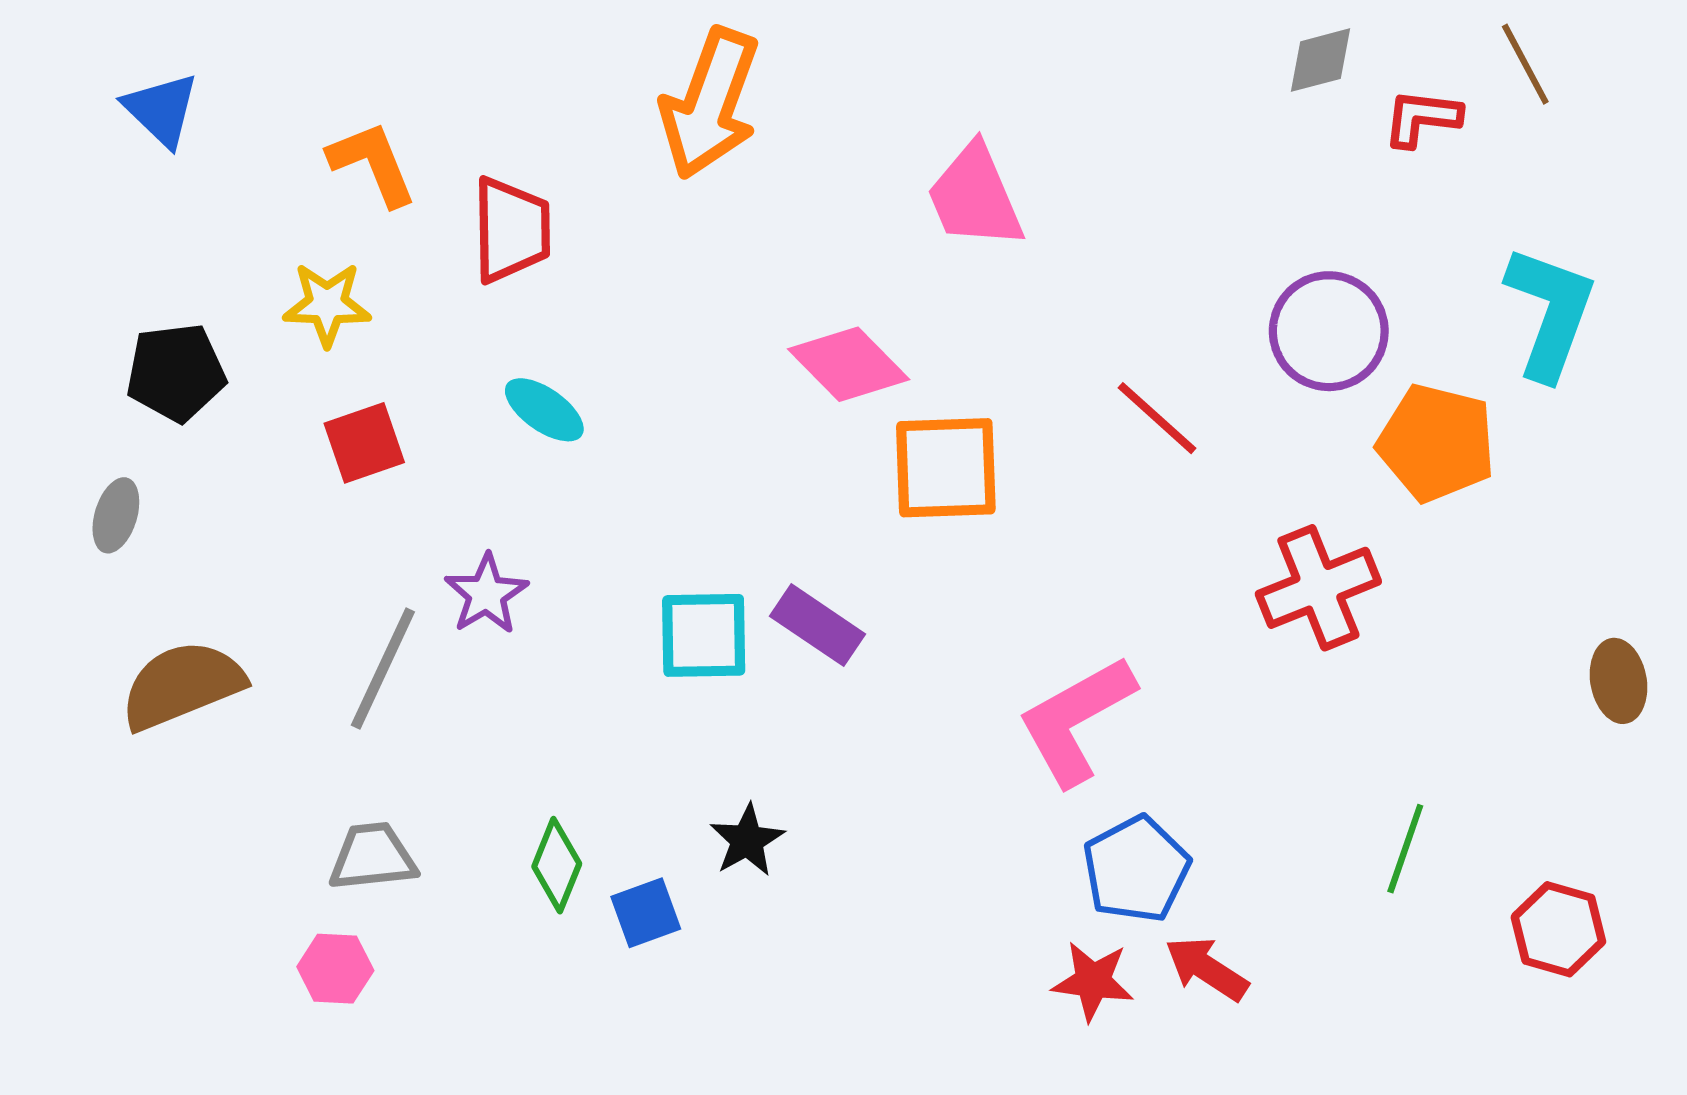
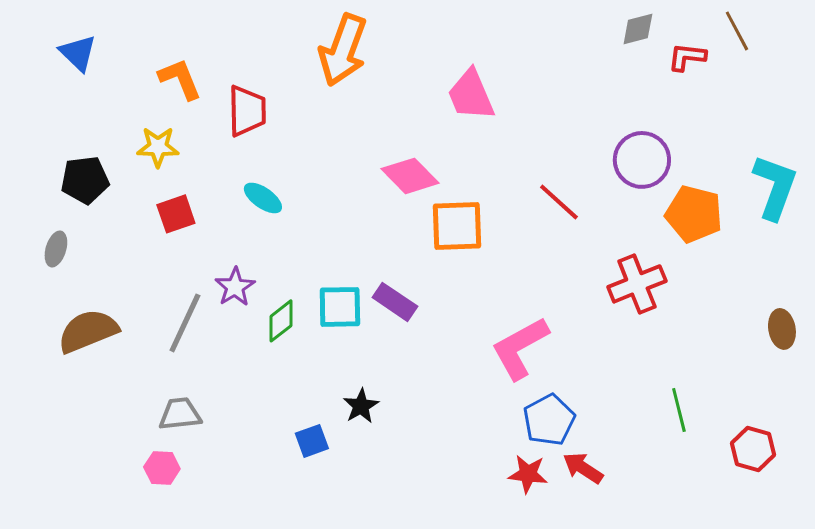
cyan L-shape: (1550, 313) -> (775, 187), moved
green line: (1405, 849) -> (679, 410), turned -33
green diamond: (557, 865) -> (281, 321), moved, turned 30

